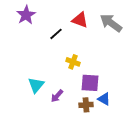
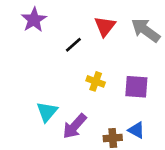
red triangle: (80, 20) -> (105, 26), turned 48
purple square: (90, 83) -> (136, 87), moved
purple arrow: (57, 96) -> (75, 126), size x1.5

